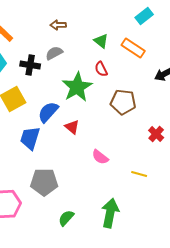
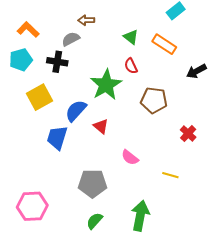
gray semicircle: (54, 53) -> (71, 39), moved
gray pentagon: (44, 182) -> (92, 183), moved

